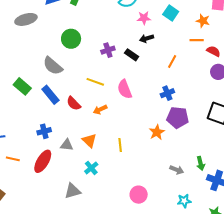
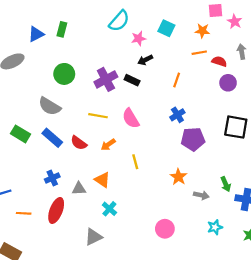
purple cross: (108, 50) -> (106, 79), size x1.5
orange star: (157, 132) -> (179, 177), moved
yellow line: (120, 145) -> (135, 162), moved

